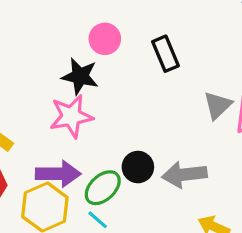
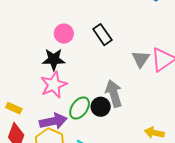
gray arrow: (184, 175) -> (114, 94), moved, turned 92
green ellipse: (103, 188) -> (80, 108), moved

